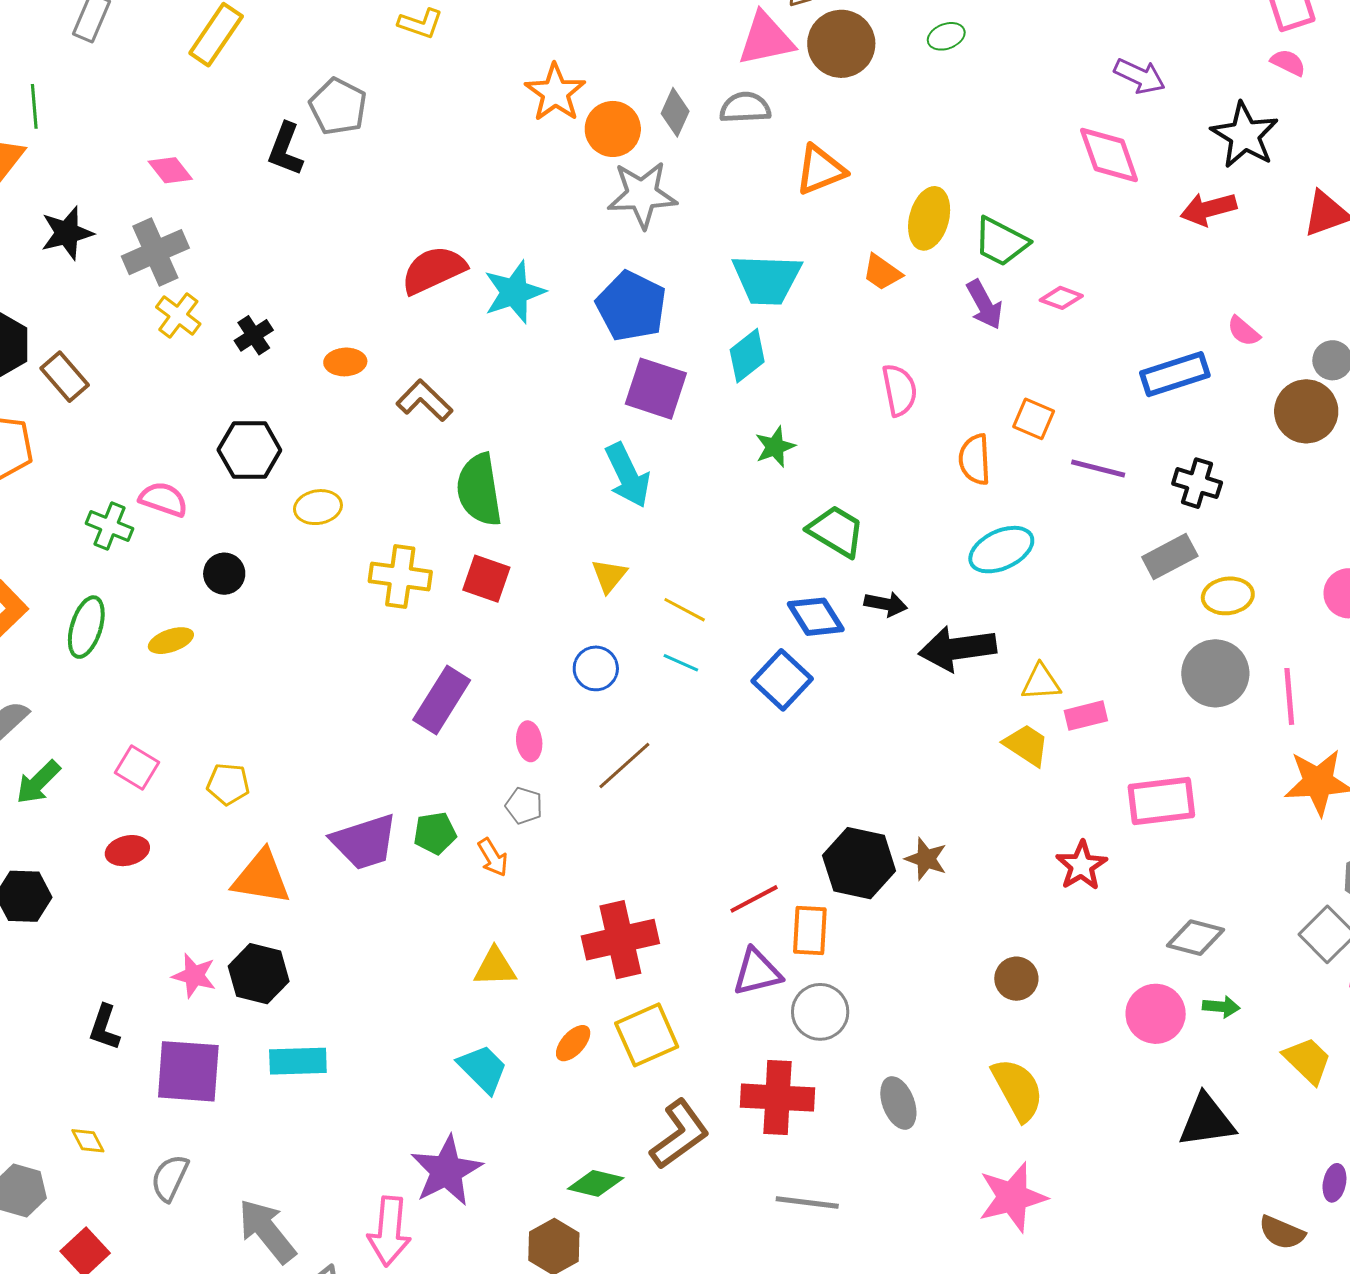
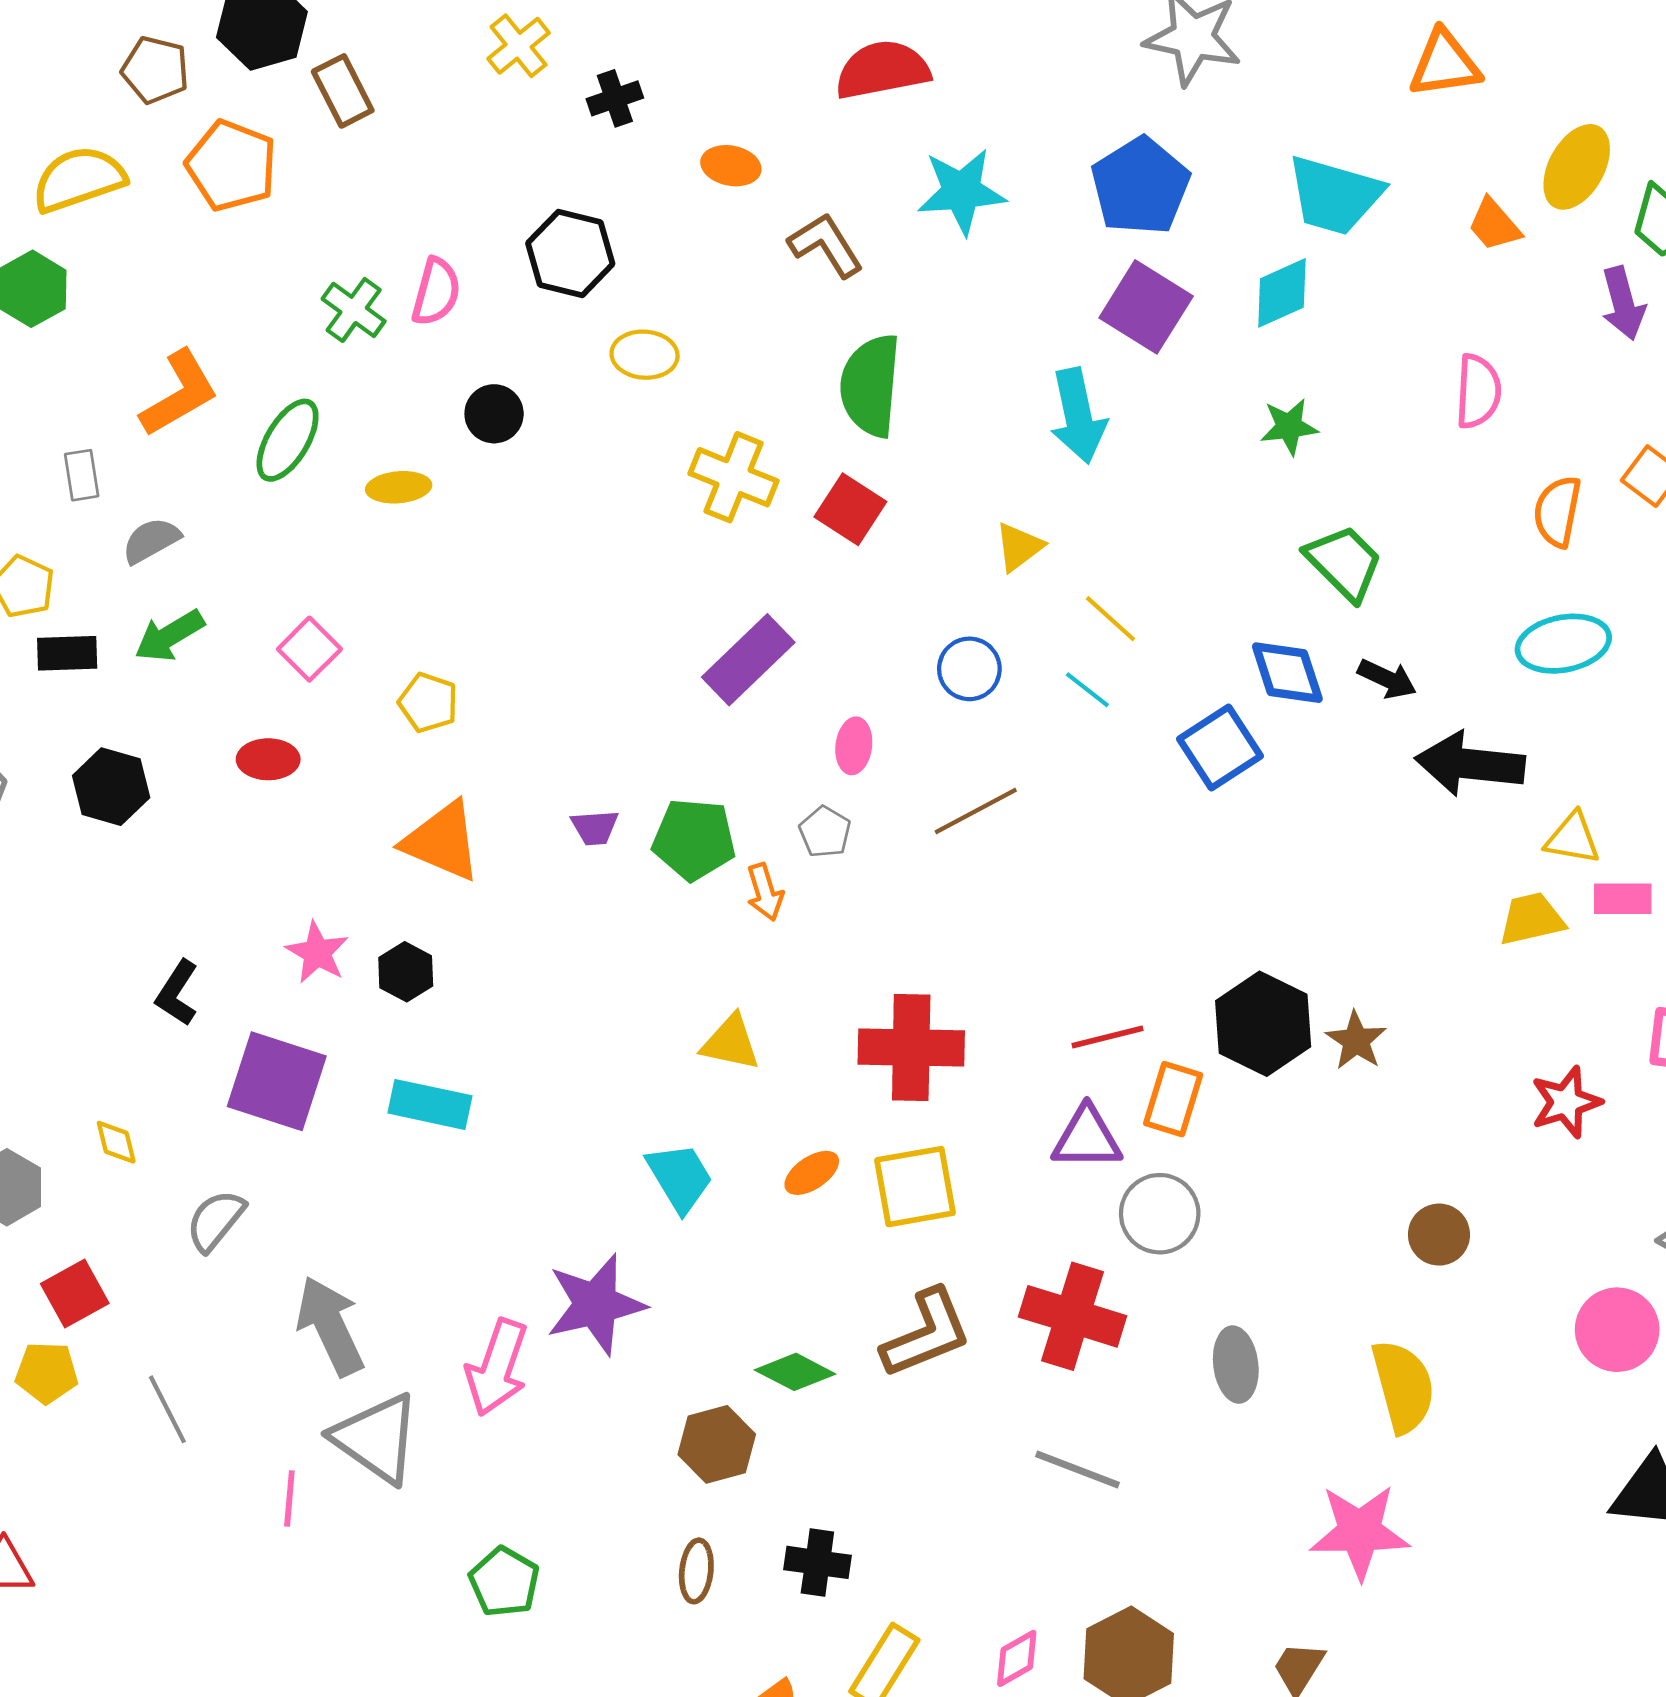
cyan star: (514, 292) -> (962, 191), moved
pink semicircle: (163, 499) -> (436, 292), turned 72
yellow trapezoid: (1026, 745) -> (1532, 919), turned -60
green pentagon: (435, 833) -> (694, 839), size x1.4
purple trapezoid: (364, 842) -> (595, 828), size x0.5
black hexagon: (259, 974) -> (406, 972), size x0.7

